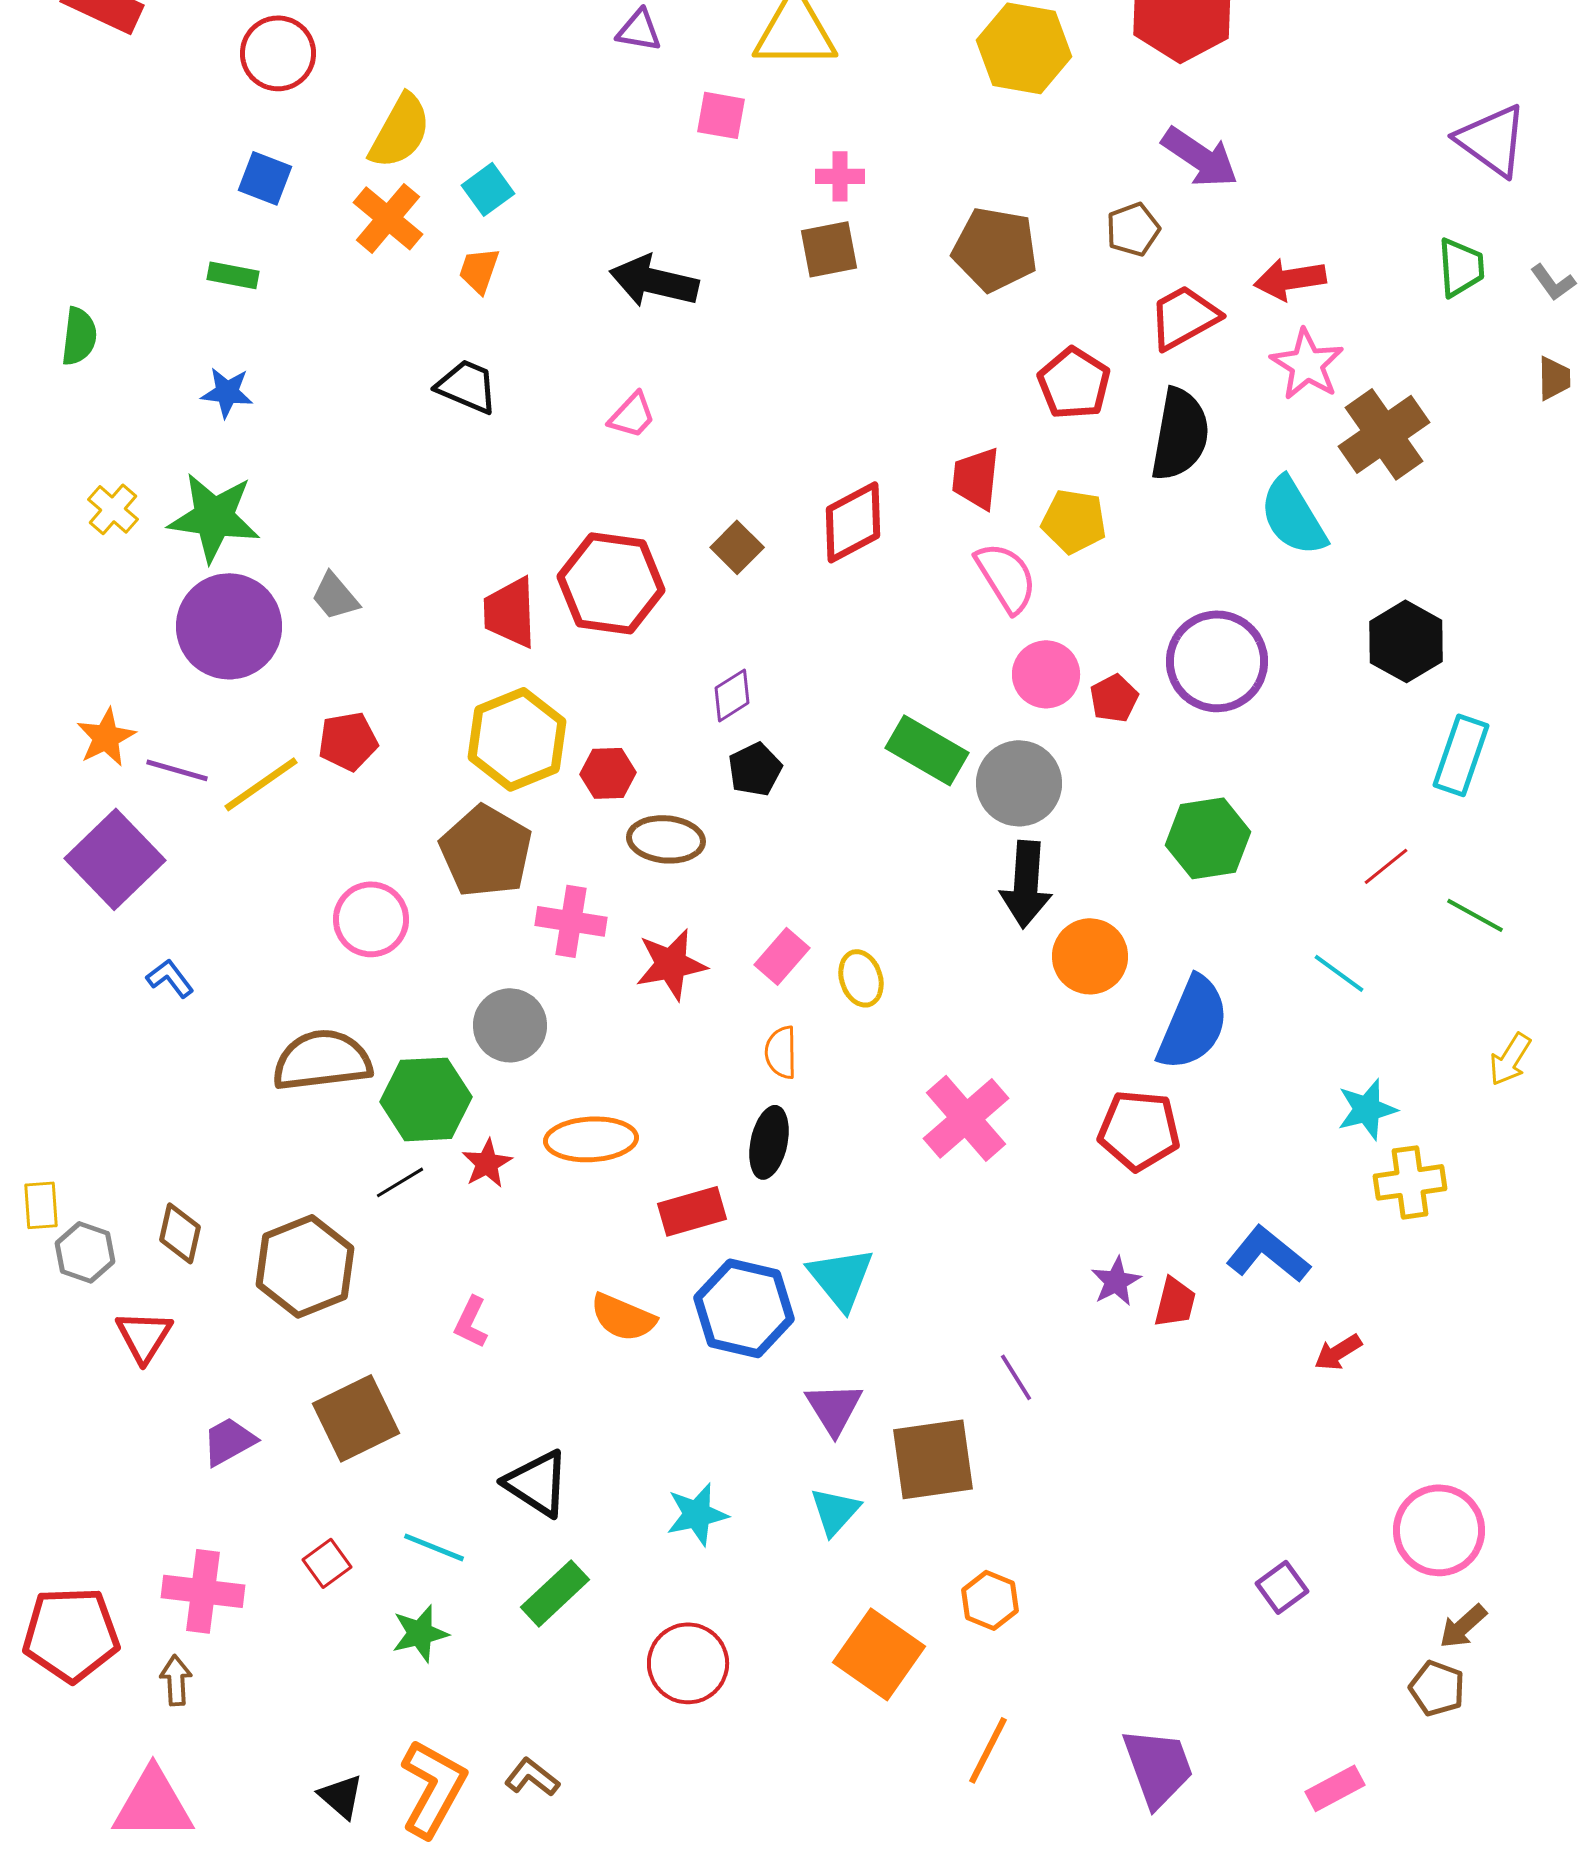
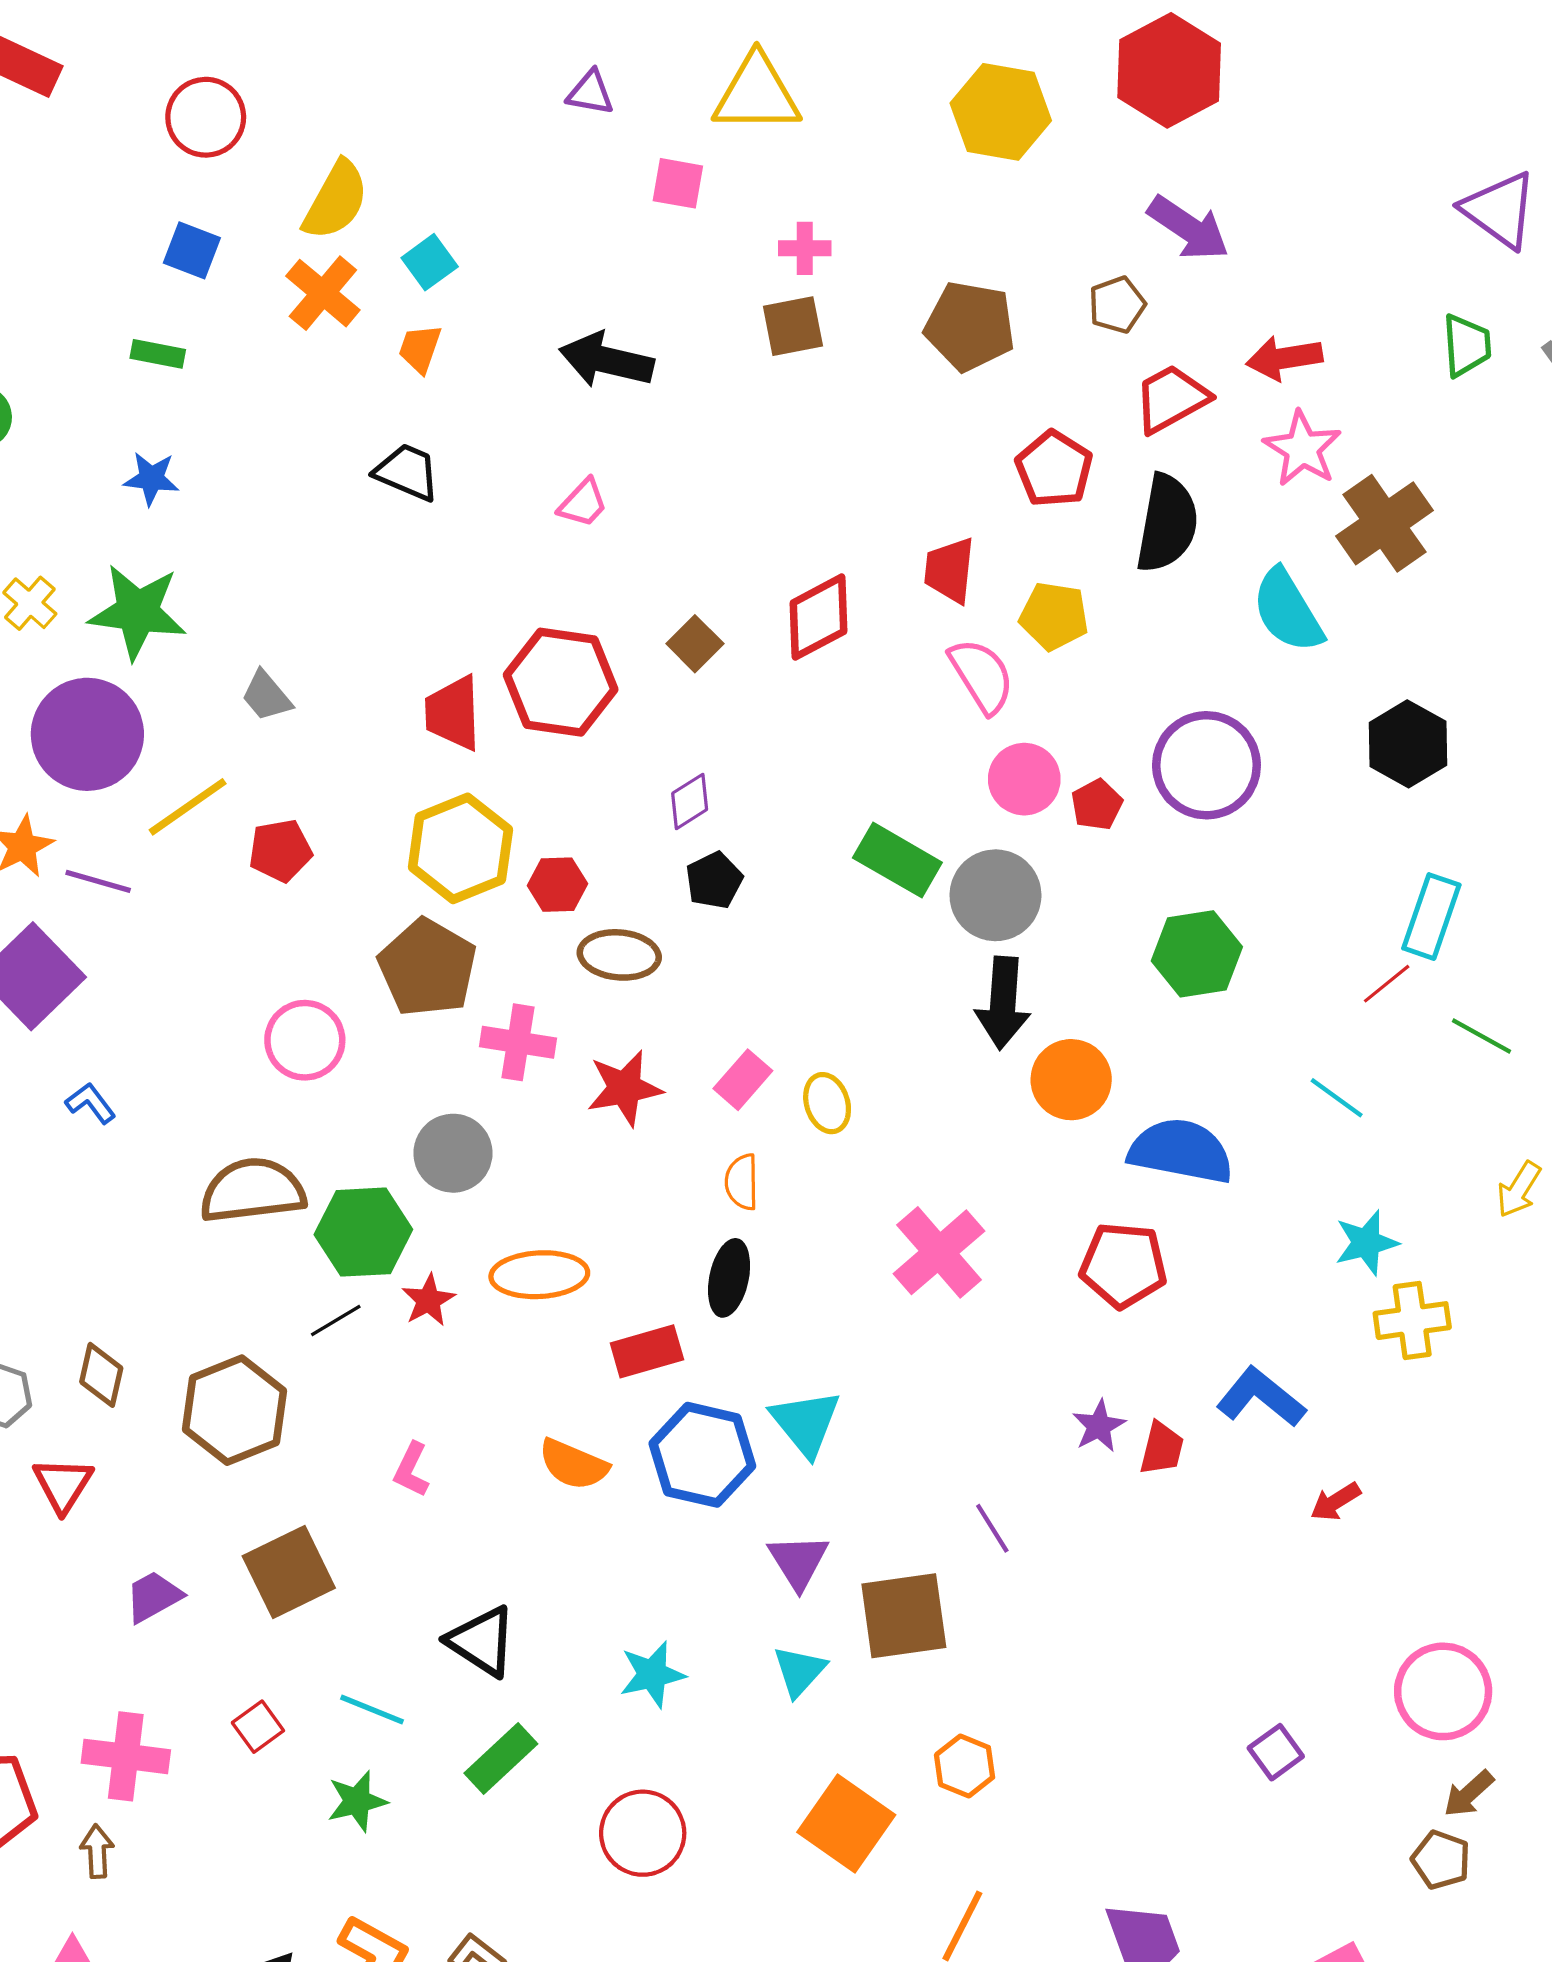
purple circle: (229, 626) -> (87, 734), moved
cyan rectangle: (1461, 755) -> (1431, 917), moved
yellow line: (261, 784) -> (188, 807), moved
blue semicircle: (1193, 1023) -> (1181, 1151), turned -102

